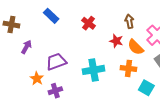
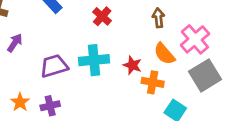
red star: (116, 41) -> (132, 65), moved
cyan cross: (94, 70) -> (94, 60), moved
orange star: (37, 78) -> (20, 102), moved

